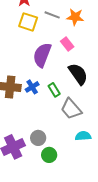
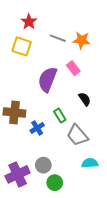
yellow square: (28, 22) -> (22, 46), moved
black semicircle: (78, 74) -> (85, 99), size x0.6
blue cross: (32, 87) -> (37, 128), moved

